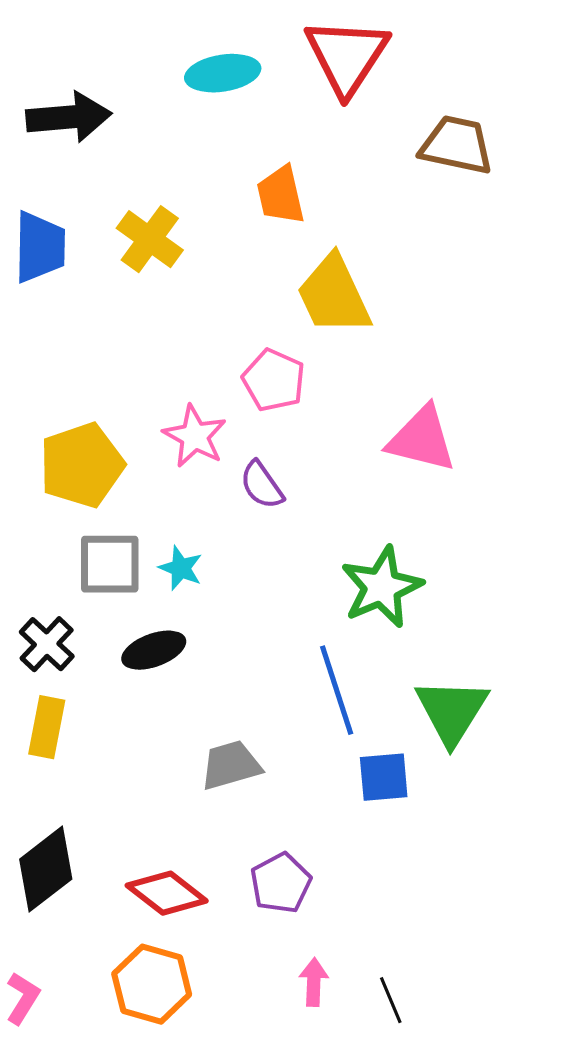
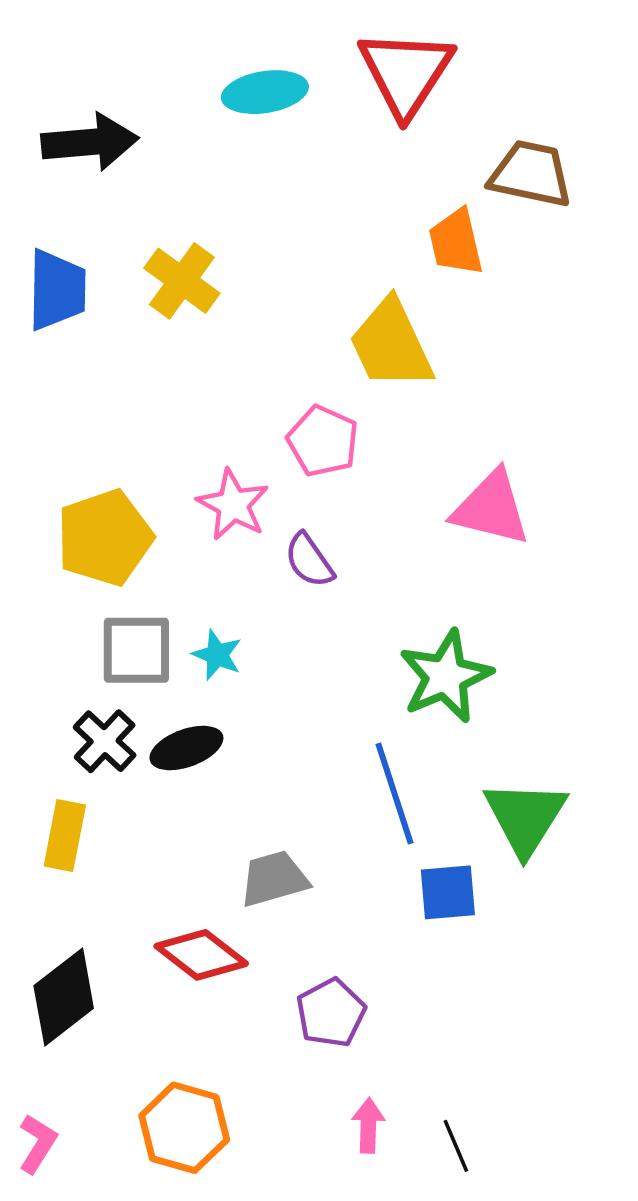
orange trapezoid: (281, 195) -> (456, 242), moved
black cross: (47, 644) -> (105, 741), moved
red diamond: (167, 893) -> (201, 955), moved

